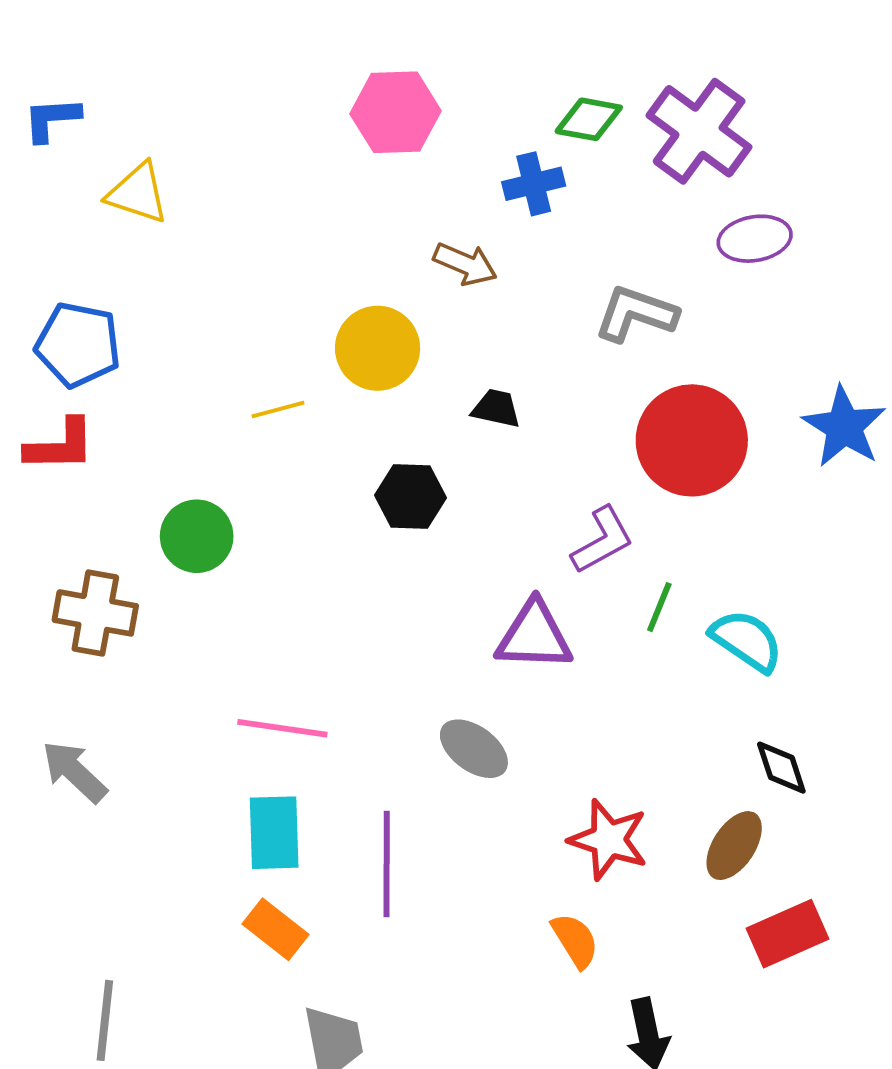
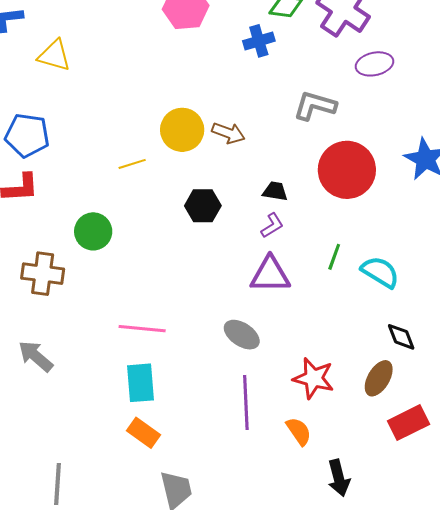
brown arrow: (465, 264) -> (228, 133), moved
black trapezoid: (496, 408) -> (275, 191), moved
purple L-shape: (602, 540) -> (272, 226), moved, size x0.7
purple line: (387, 864) -> (246, 402), moved

